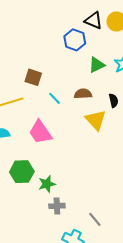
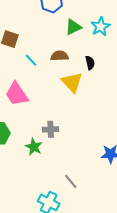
green star: (47, 184) -> (34, 147), moved, turned -30
gray cross: (57, 206) -> (51, 129), moved

